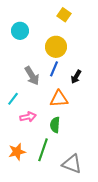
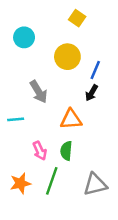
blue line: (54, 69) -> (95, 70), moved
cyan line: (13, 99) -> (16, 119), turned 48
pink arrow: (28, 117) -> (40, 151), moved, turned 77
gray triangle: (72, 164) -> (95, 185), moved, turned -35

